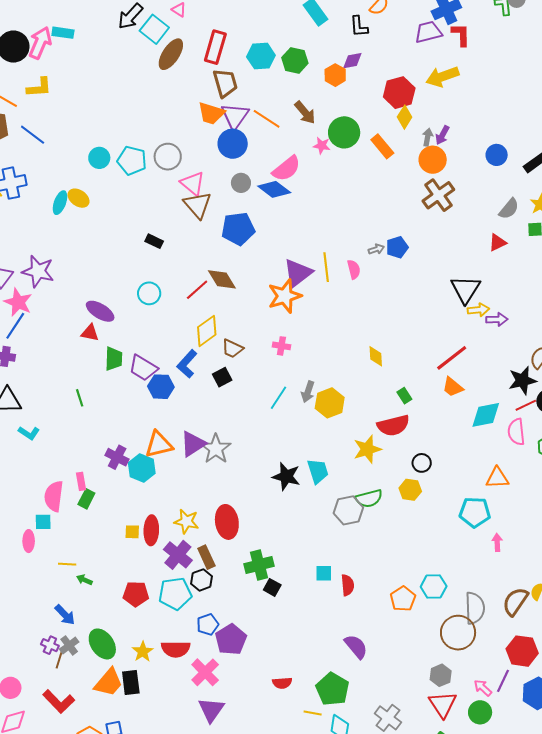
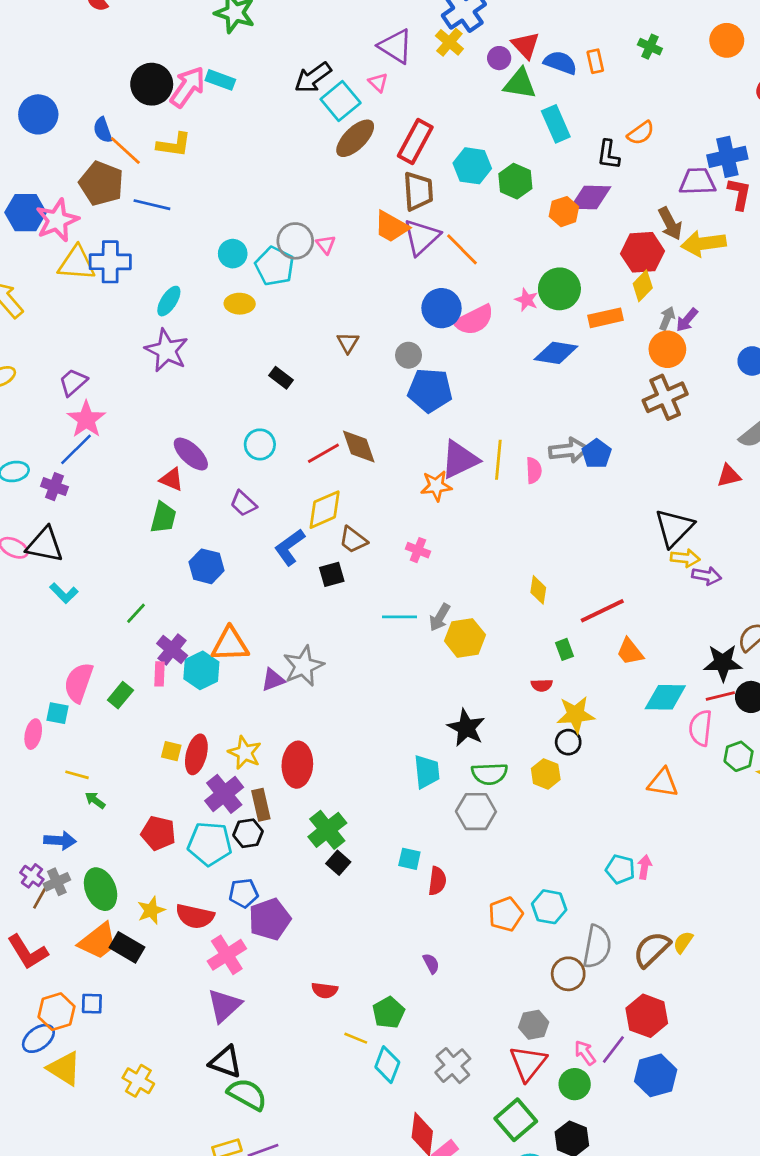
purple diamond: (352, 61) -> (590, 197), size x1.5
brown arrow: (305, 113) -> (670, 224), moved
blue line: (33, 135) -> (152, 205), turned -36
blue circle: (233, 144) -> (441, 308), moved
orange rectangle: (382, 146) -> (605, 318), turned -75
gray circle: (168, 157) -> (295, 241), moved
pink triangle: (193, 183) -> (326, 245), moved, size x0.6
gray circle: (241, 183) -> (408, 355), moved
blue diamond: (274, 189) -> (556, 353), moved, turned -40
yellow ellipse: (79, 198) -> (240, 304), moved, turned -45
brown triangle: (198, 205) -> (348, 343), size x0.6
blue pentagon: (238, 229) -> (430, 390), moved
blue pentagon: (397, 247) -> (597, 454), turned -30
gray arrow: (376, 249) -> (569, 450), size x1.8
purple star: (38, 271) -> (166, 350), moved
orange star: (285, 296) -> (436, 486), size x0.7
red line: (452, 358) -> (602, 611), moved
green trapezoid: (114, 359) -> (163, 518), moved
purple trapezoid: (143, 368) -> (243, 503), moved, size x0.7
blue hexagon: (161, 387) -> (206, 566), moved
green line: (80, 398) -> (136, 613), moved, turned 48
cyan line: (278, 398) -> (400, 617), turned 45
red semicircle: (393, 425) -> (542, 685), size x0.5
purple triangle: (193, 444) -> (273, 680), moved, size x0.7
yellow star: (367, 449) -> (576, 715), moved
cyan trapezoid: (318, 471) -> (427, 772), moved
black star: (286, 476) -> (466, 728), moved
pink rectangle: (81, 481) -> (160, 674), moved
gray hexagon: (348, 510) -> (476, 812), moved
cyan pentagon: (475, 512) -> (620, 869), moved, size x0.7
green cross: (259, 565) -> (327, 830), turned -36
blue arrow: (65, 615) -> (60, 841), turned -55
brown circle: (458, 633) -> (568, 974), size x0.7
purple semicircle: (356, 647) -> (431, 964), size x0.6
black rectangle: (131, 682) -> (127, 947), turned -65
green pentagon: (333, 689) -> (389, 1013), size x0.7

